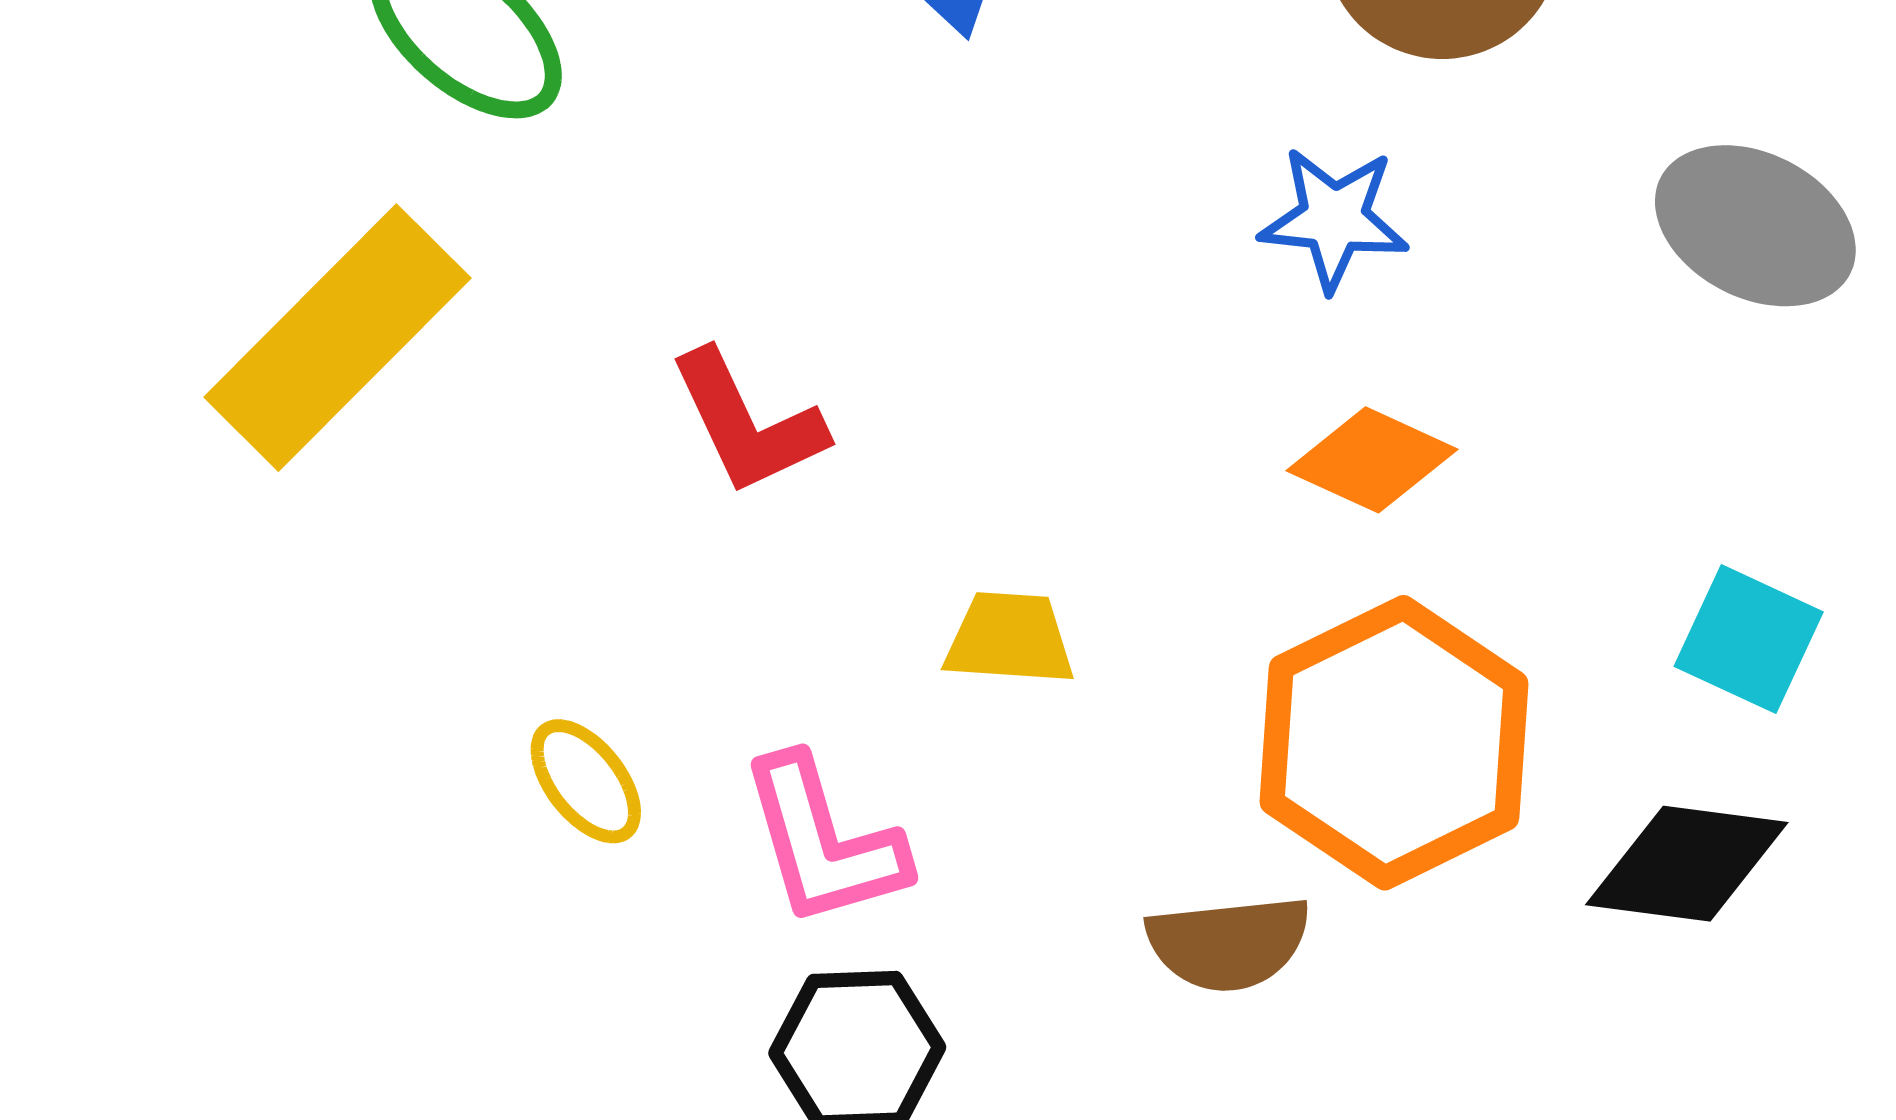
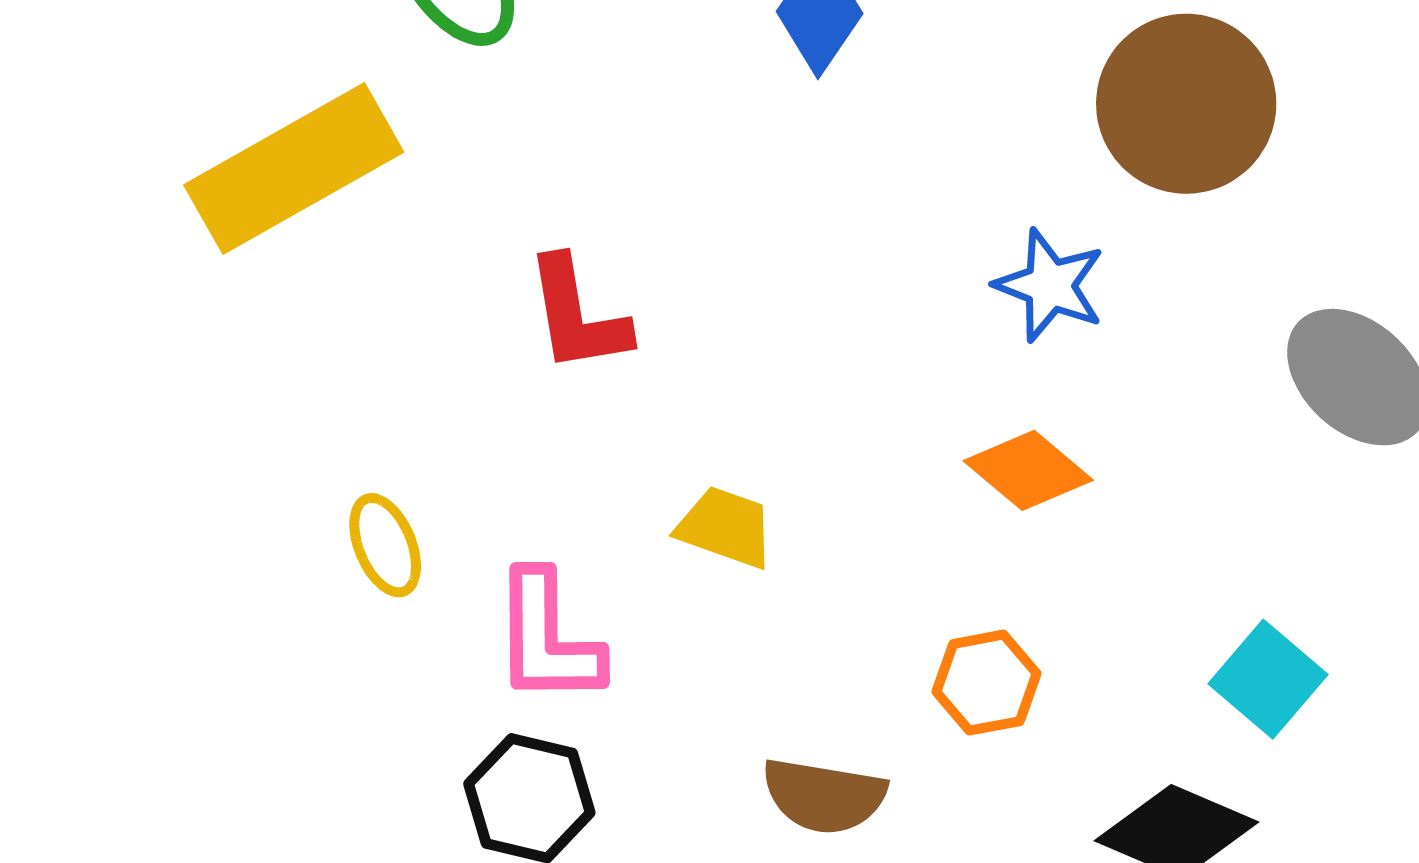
orange hexagon: (1394, 743) -> (986, 683), size x0.5

